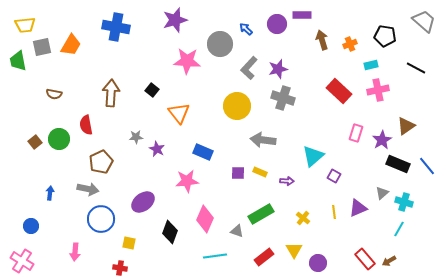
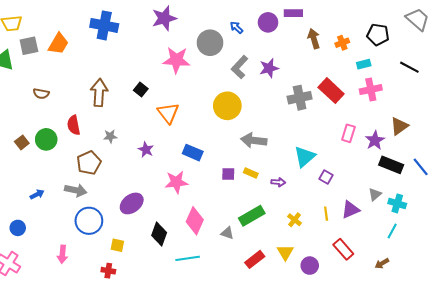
gray cross: (283, 98) -> (300, 98), moved, turned -30
gray star: (136, 137) -> (110, 136), moved
blue arrow: (50, 193) -> (37, 194), turned 56
cyan line: (215, 256) -> (188, 258), moved
red rectangle: (365, 259) -> (343, 249), moved

